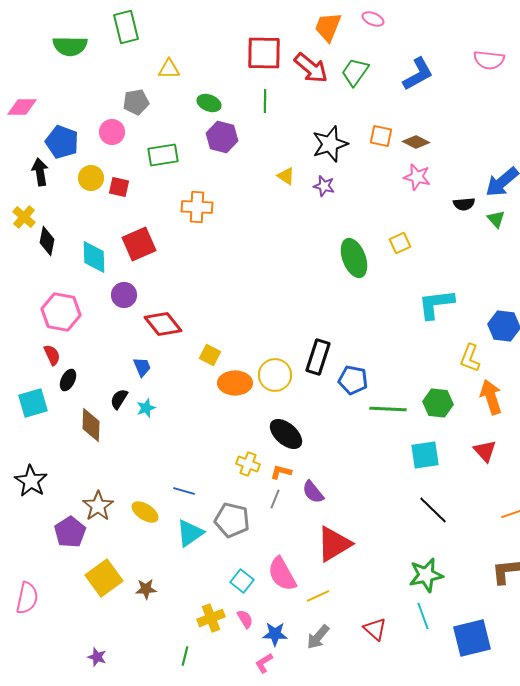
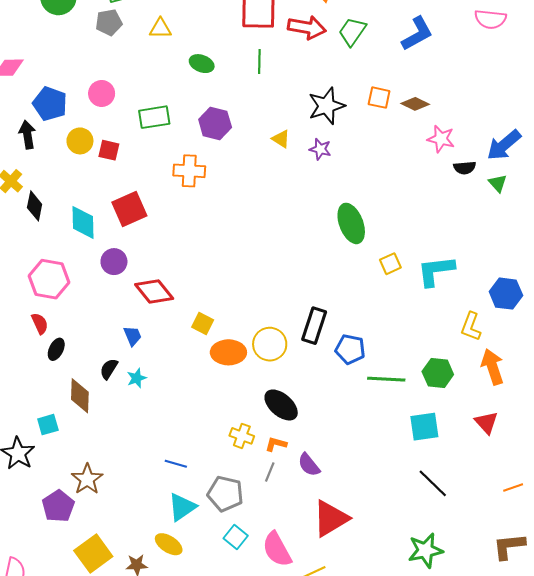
red arrow: (311, 68) -> (307, 27), turned -30
gray pentagon: (136, 102) -> (109, 22), moved
purple hexagon: (222, 137) -> (215, 123), moved
pink star: (417, 177) -> (441, 139), moved
yellow square: (400, 243) -> (390, 264), moved
cyan square: (33, 403) -> (48, 425), moved, size x0.7
yellow ellipse: (145, 512) -> (169, 544), moved
cyan square: (242, 581) -> (236, 537), moved

